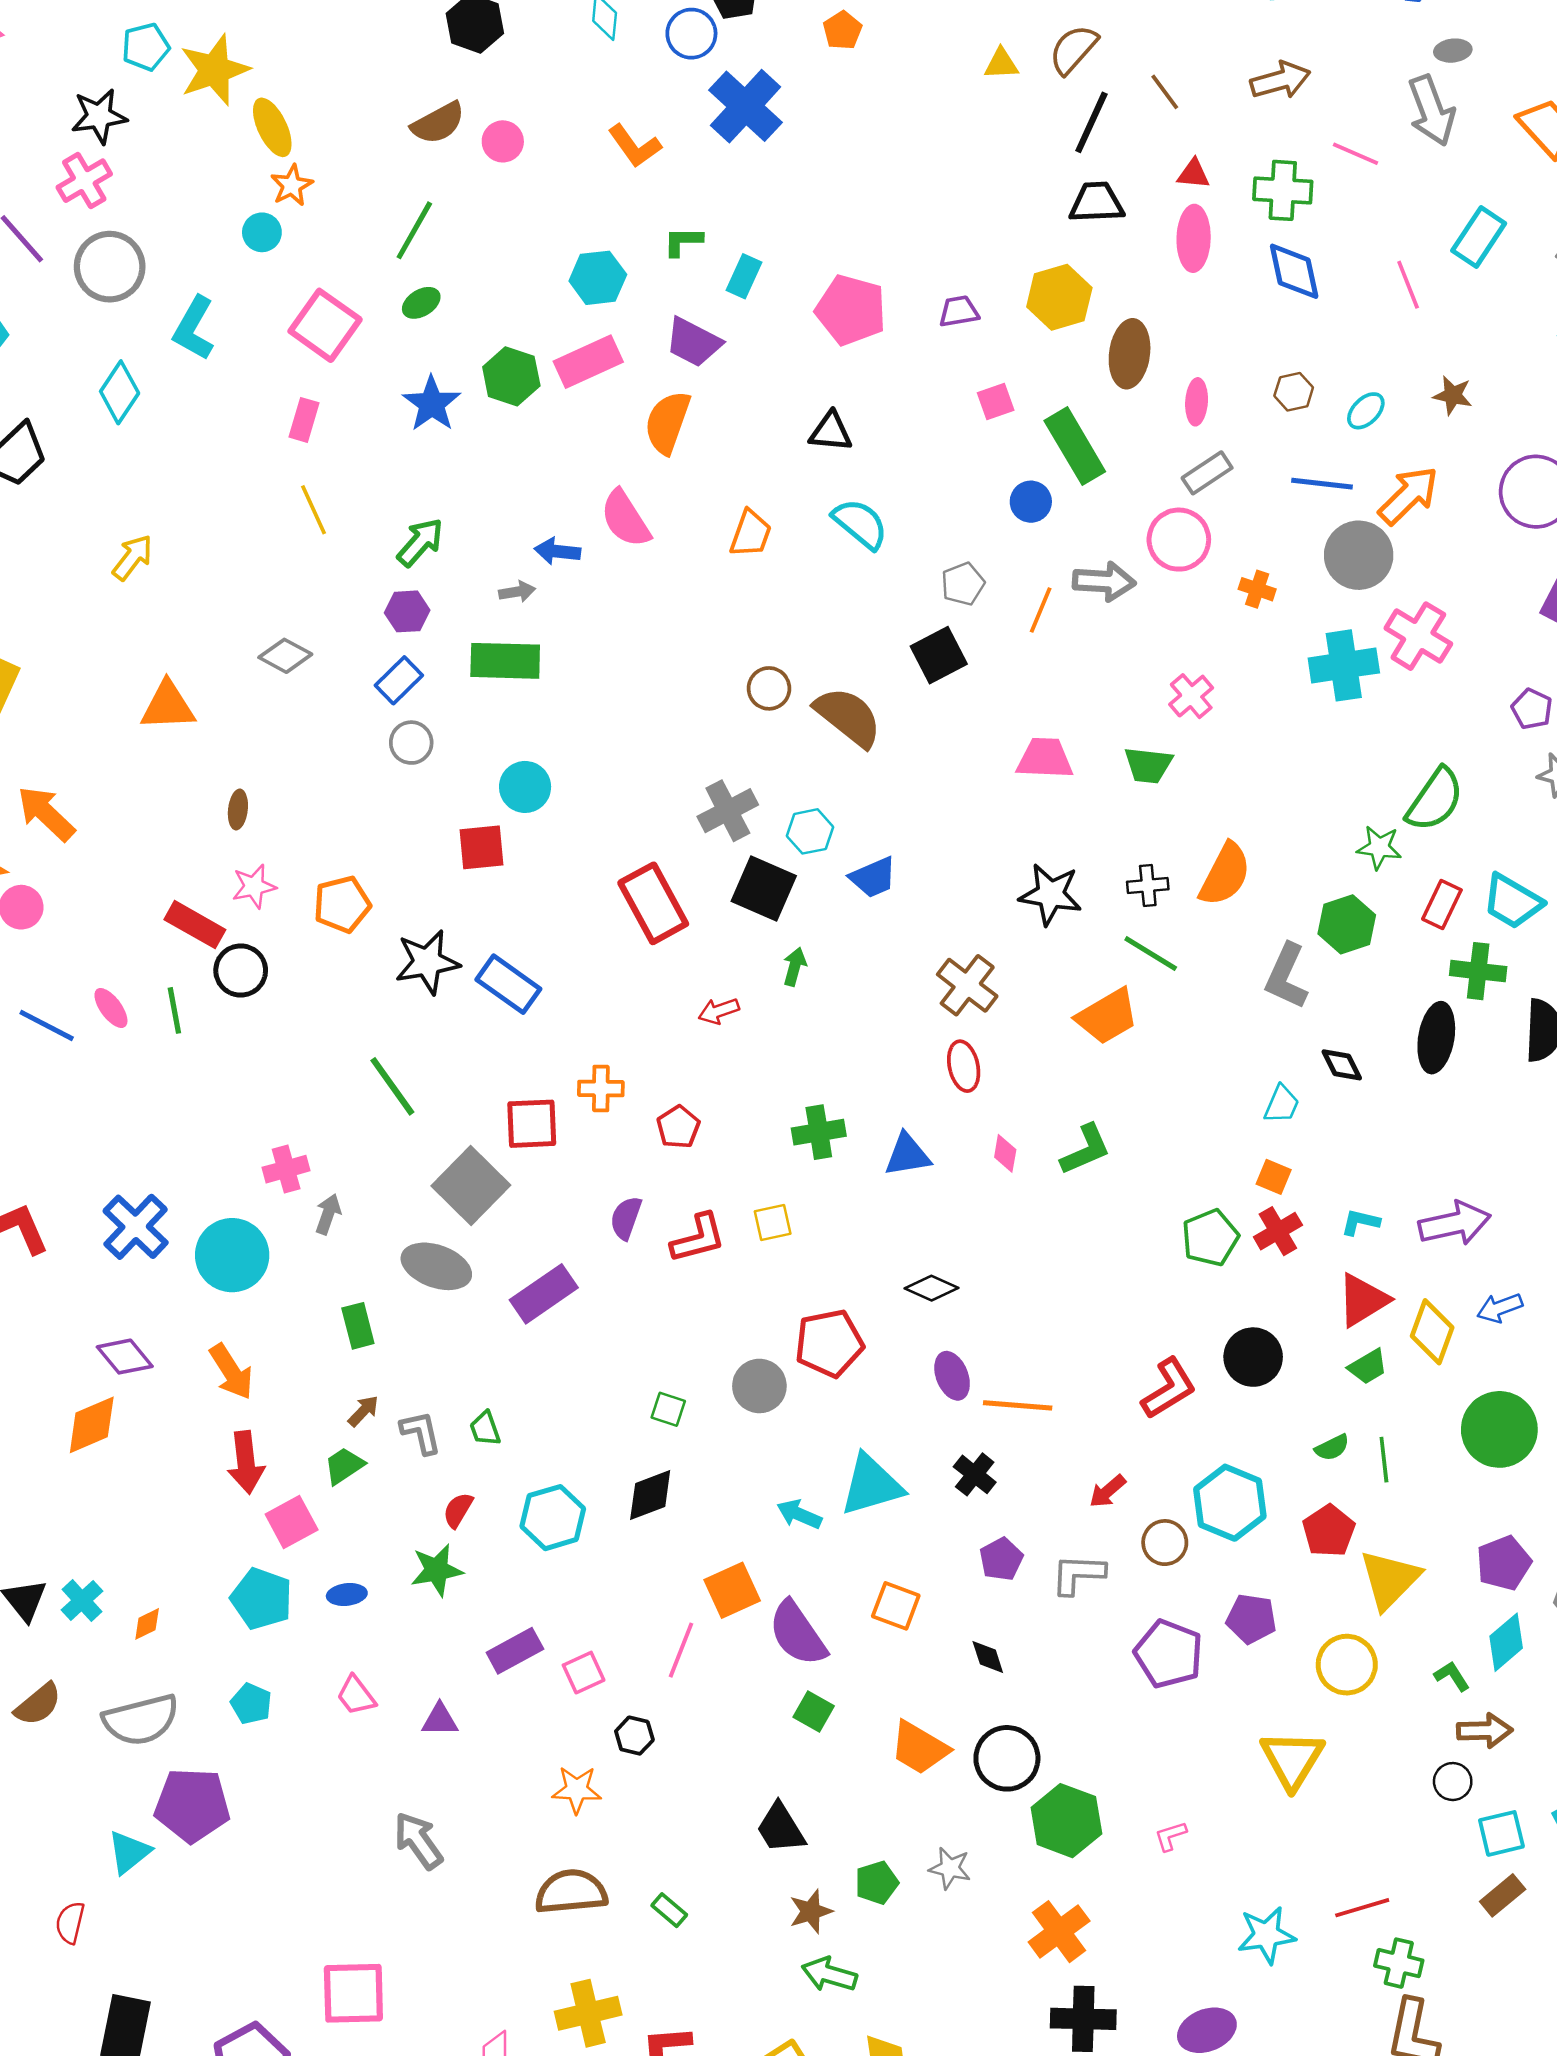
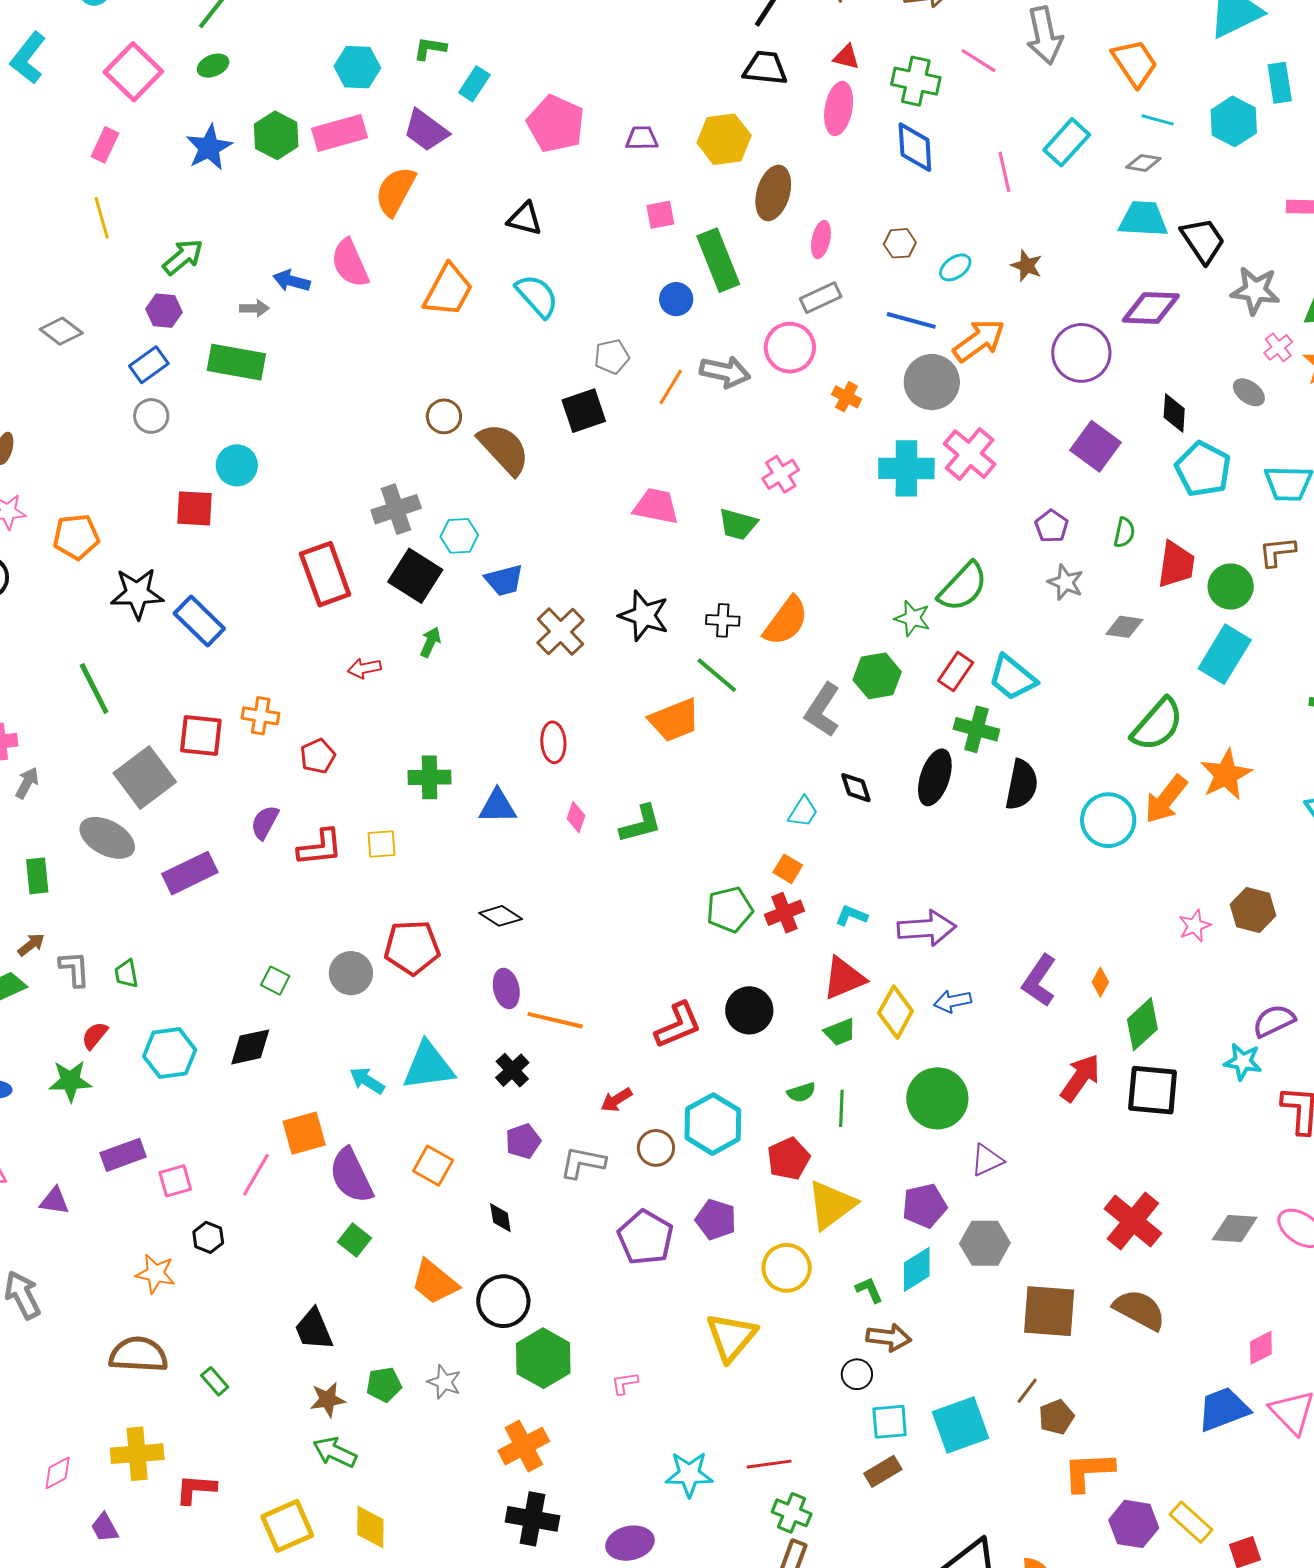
orange trapezoid: (751, 534) -> (448, 290), size x1.4
brown cross: (967, 985) -> (561, 632), moved

